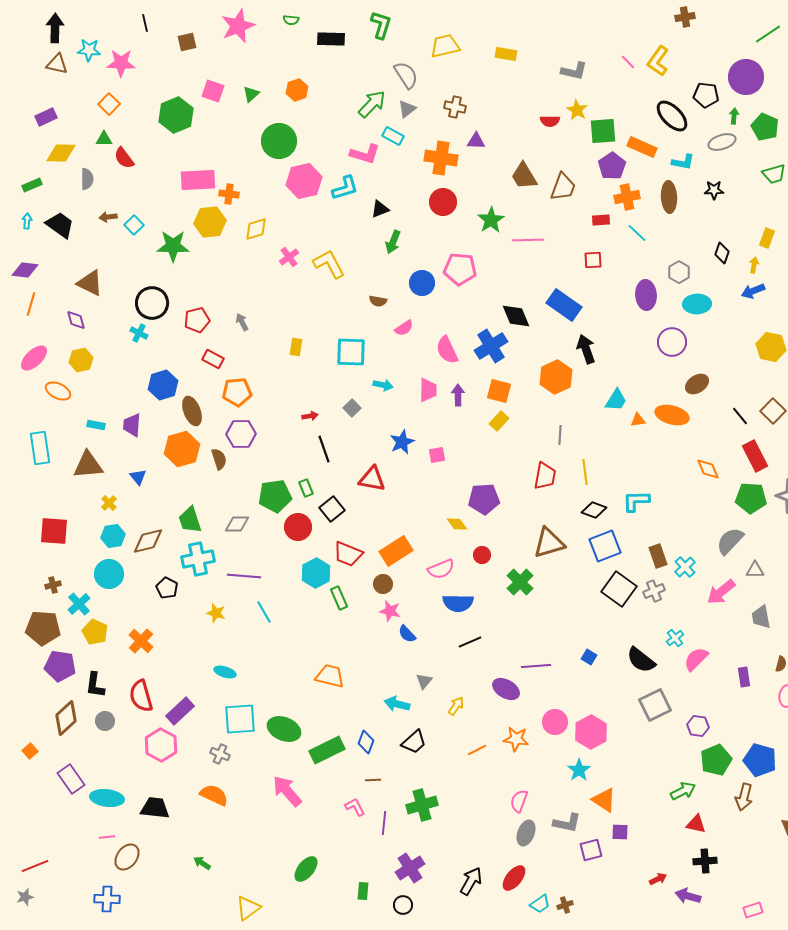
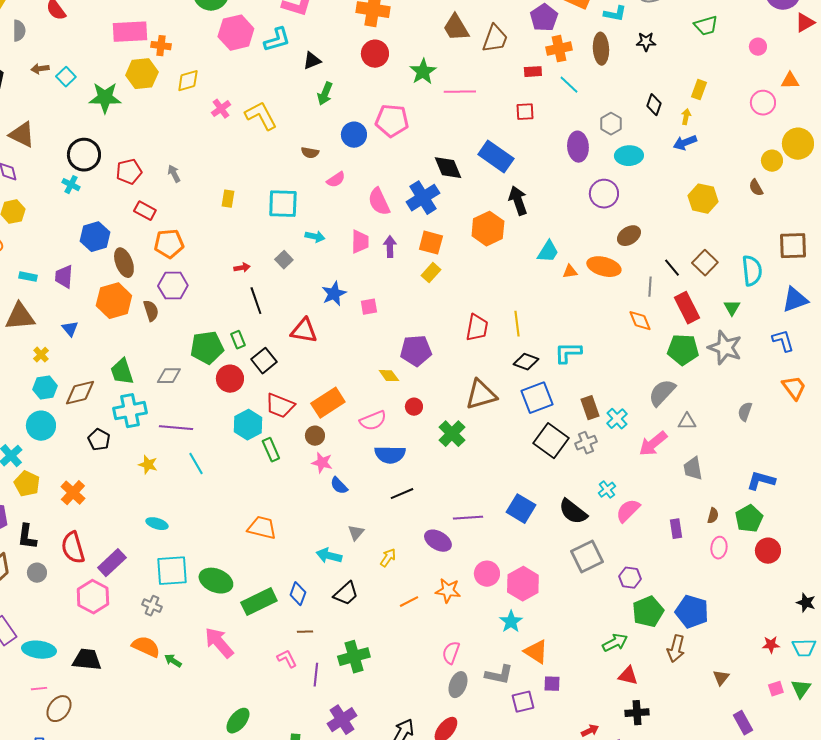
gray line: (560, 435) -> (650, 287), moved
blue square: (589, 657) -> (521, 509), size x1.8
green arrow: (202, 863) -> (173, 661), moved

